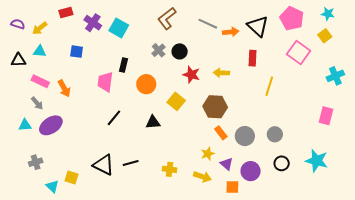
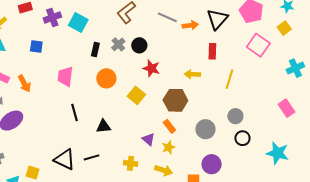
purple cross: (93, 23) -> (52, 17), turned 36
black triangle: (258, 26) -> (217, 19), turned 30
black rectangle: (123, 65) -> (95, 49), moved
yellow arrow: (221, 73) -> (192, 74), moved
pink rectangle: (326, 116) -> (286, 108), turned -48
black line: (114, 118) -> (74, 112), turned -54
black triangle: (153, 122) -> (103, 126), moved
orange rectangle: (221, 133) -> (169, 126), moved
gray circle: (275, 134) -> (235, 116), moved
black circle: (282, 163) -> (242, 138), moved
purple triangle: (227, 164) -> (148, 139), moved

